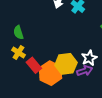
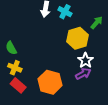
yellow hexagon: (66, 64) -> (78, 38), moved
red rectangle: (34, 65) -> (18, 85), moved

